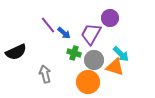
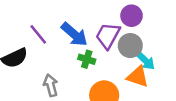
purple line: (48, 25) -> (38, 34), moved
blue arrow: (64, 33) -> (74, 34), size x1.6
gray circle: (94, 60) -> (130, 46), moved

